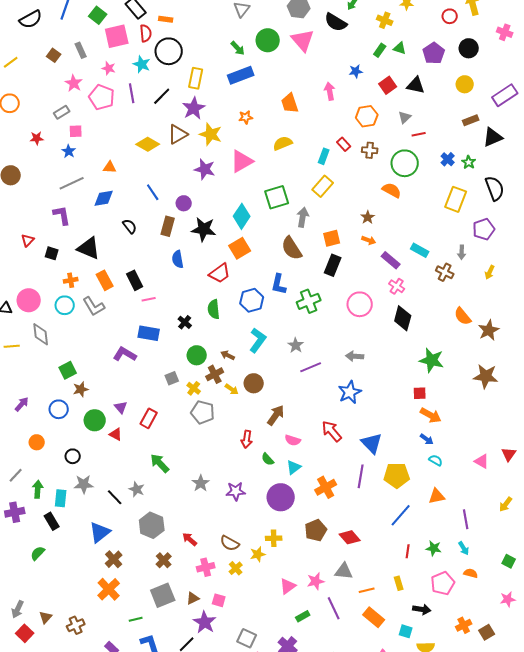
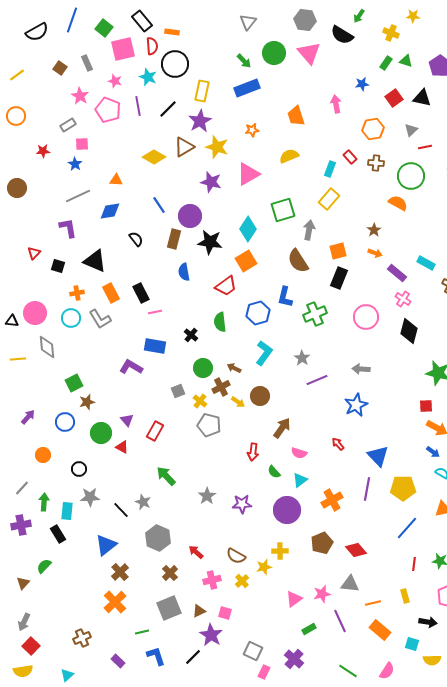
purple circle: (184, 203) -> (190, 216), size x1.5
red arrow: (332, 431) -> (338, 444), size x0.6
brown triangle: (46, 617) -> (23, 583), moved

